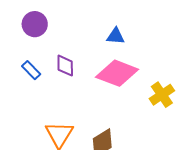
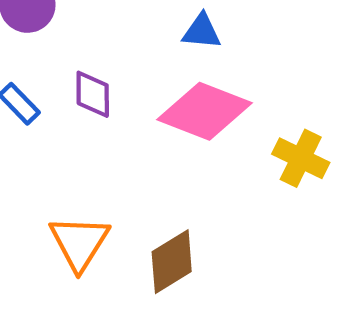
yellow cross: (162, 95) -> (301, 158), turned -30

